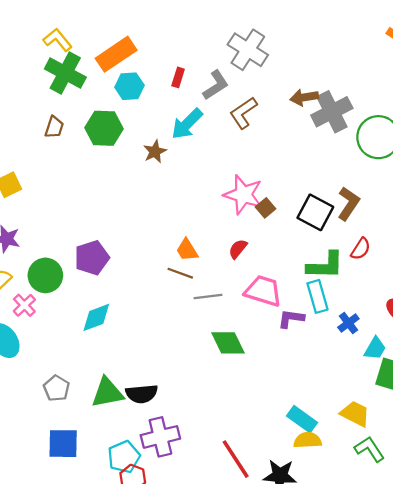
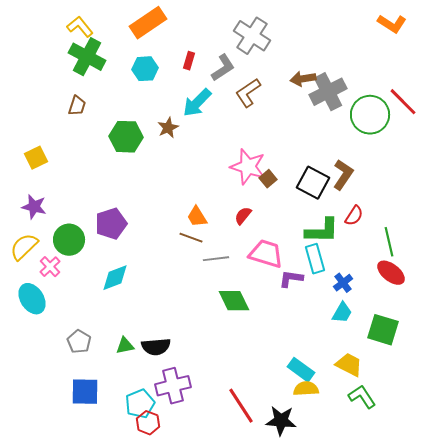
orange rectangle: (116, 54) -> (148, 23), moved
green hexagon: (104, 128) -> (126, 137), moved
cyan trapezoid: (375, 348) -> (342, 313), moved
green triangle: (107, 393) -> (125, 346), size x0.6

